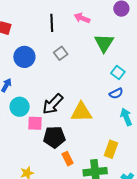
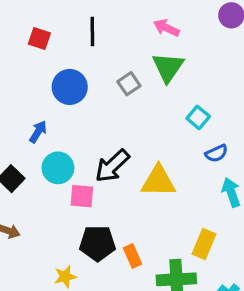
black line: (52, 23) -> (92, 31), moved
green triangle: (104, 43) -> (168, 67), moved
cyan square: (118, 72) -> (198, 117), moved
black pentagon: (54, 137) -> (98, 243), moved

